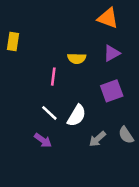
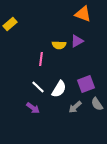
yellow rectangle: (13, 42) -> (10, 24), moved, turned 40
purple triangle: (112, 53) -> (77, 41), moved
purple square: (112, 91) -> (86, 84), moved

